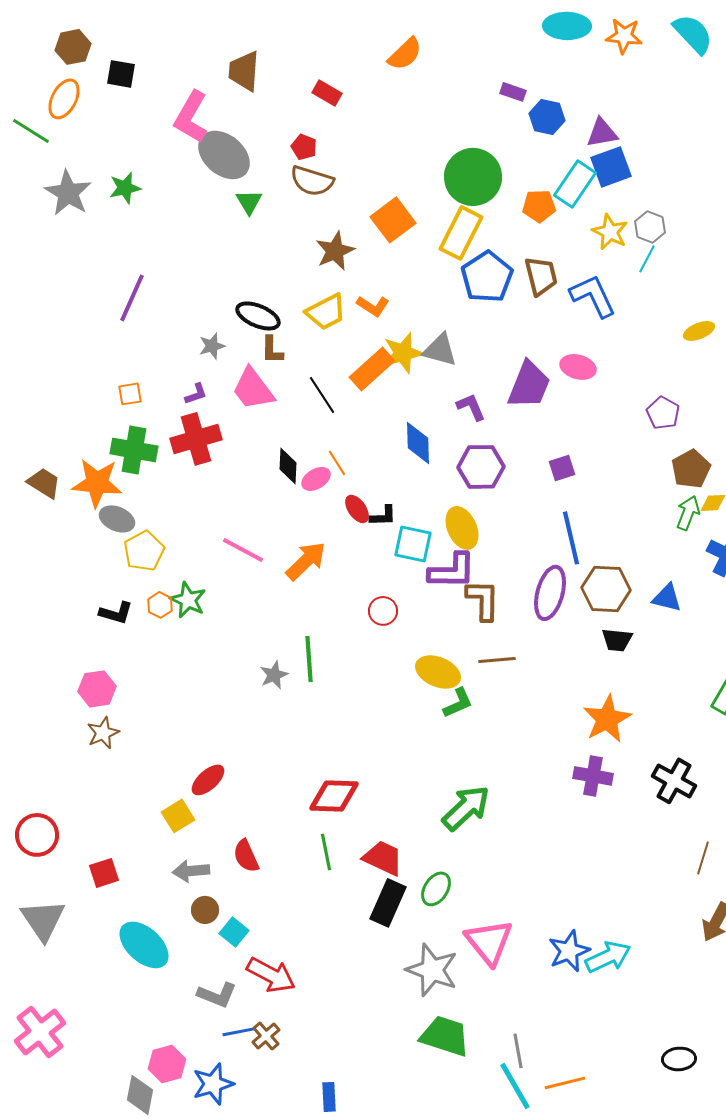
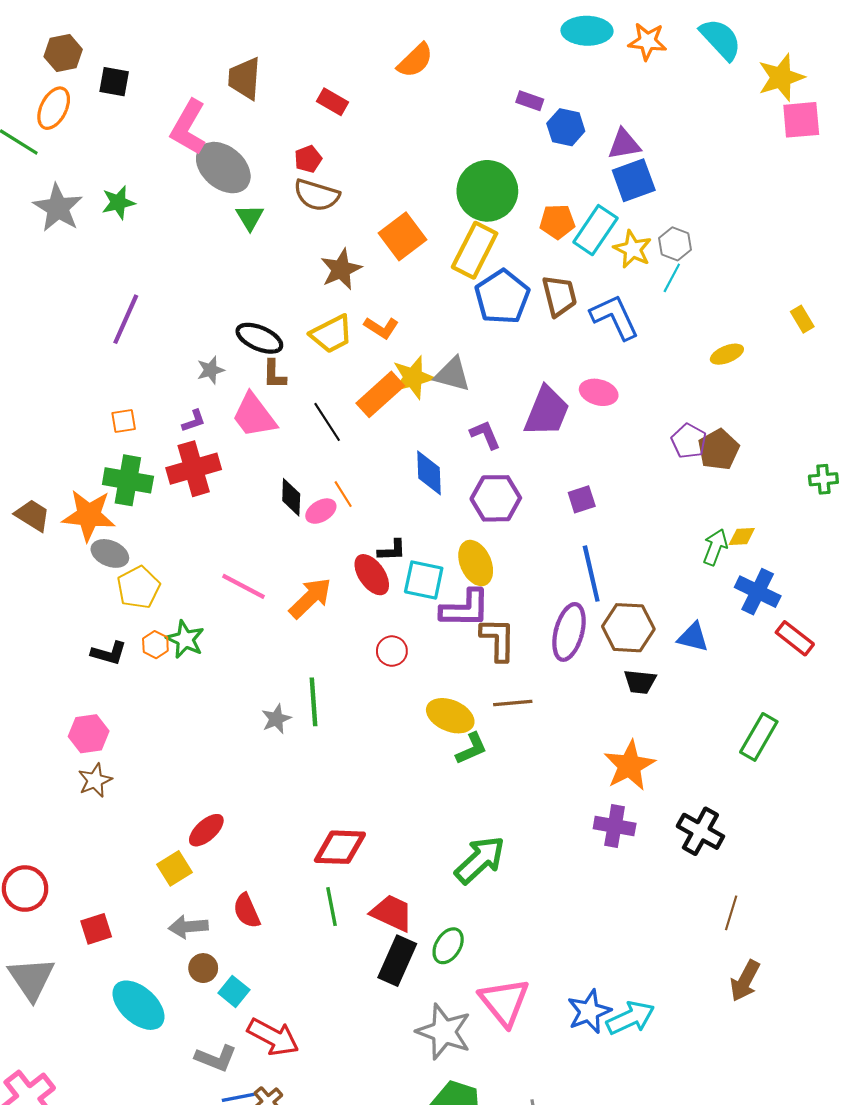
red pentagon: (304, 147) -> (308, 159), turned 30
cyan rectangle: (575, 184) -> (595, 230), moved
brown pentagon: (691, 469) -> (718, 450), moved
red ellipse: (357, 509) -> (372, 575), moved, size x1.4

